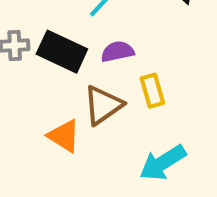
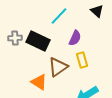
purple semicircle: (117, 52) -> (75, 38), moved, turned 126

